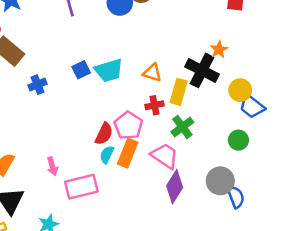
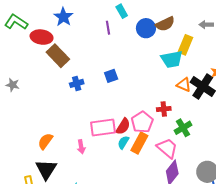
cyan trapezoid: (109, 70) -> (172, 59), moved
orange triangle: (152, 73) -> (184, 85), moved
yellow rectangle: (179, 92) -> (185, 45), moved
pink rectangle: (81, 187) -> (103, 128), moved

